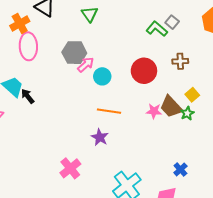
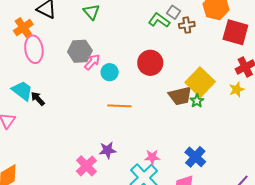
brown cross: (180, 61) -> (187, 25), moved
yellow square: (192, 95) -> (200, 82), size x2.0
brown trapezoid: (171, 107) -> (180, 96), turned -55
pink star: (154, 111) -> (152, 157), moved
purple star: (100, 137) -> (108, 150), moved, turned -30
blue cross: (180, 169) -> (195, 157), size x1.5

